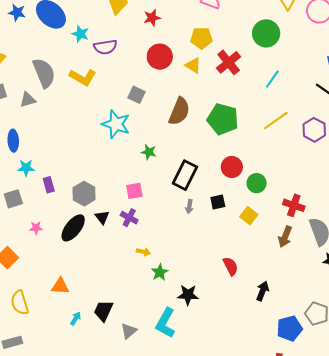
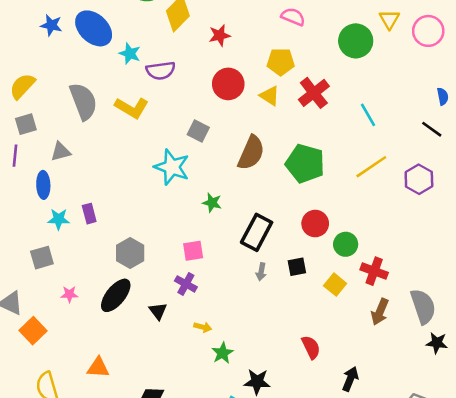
green circle: (266, 33) -> (356, 41), moved
cyan line: (272, 79) -> (368, 115), turned -66
gray triangle: (28, 100) -> (61, 152), moved
purple rectangle: (49, 185) -> (89, 214), moved
red cross: (294, 205) -> (374, 271), moved
black triangle: (102, 217) -> (158, 311), moved

